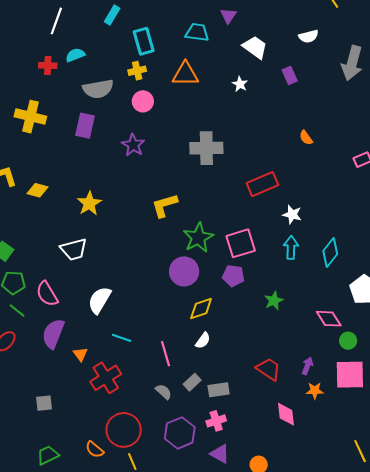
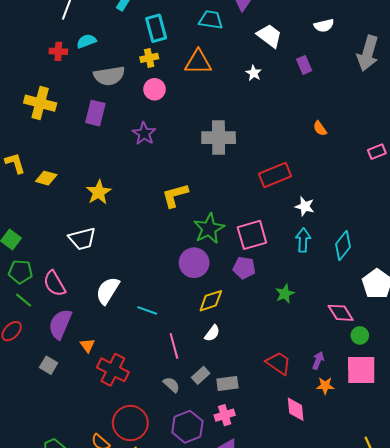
cyan line: (122, 338) -> (147, 310), moved
red cross: (106, 378) -> (113, 370), turned -32
gray square: (44, 403) -> (49, 365), moved, turned 36

